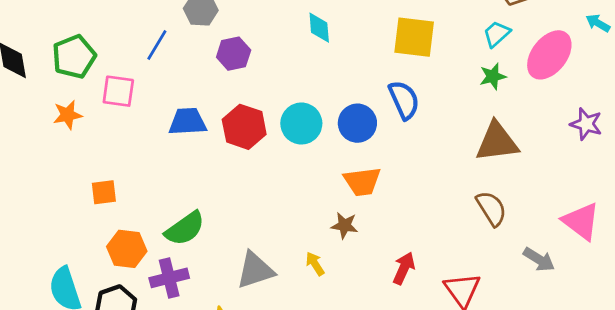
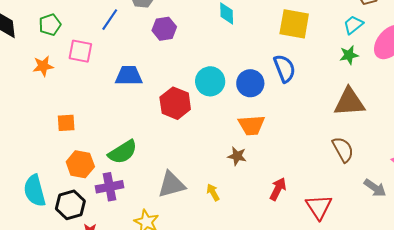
green pentagon: (74, 57) -> (50, 25), size x0.7
red hexagon: (244, 127) -> (175, 103), moved
yellow arrow: (315, 264) -> (213, 192), moved

